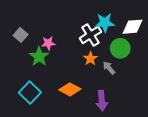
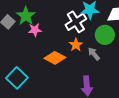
green star: (39, 57) -> (26, 16), moved
orange diamond: (70, 89) -> (55, 58), moved

